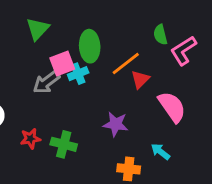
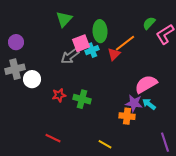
green semicircle: (160, 35) -> (149, 23), turned 56
red triangle: (140, 79) -> (114, 54), moved
pink semicircle: (172, 107) -> (146, 84), moved, turned -85
purple star: (116, 124) -> (134, 103), moved

